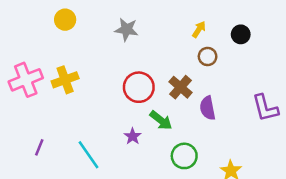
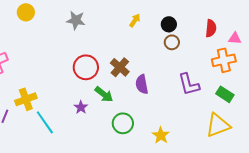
brown circle: (208, 56) -> (172, 42), moved
yellow cross: (65, 80) -> (26, 99), moved

